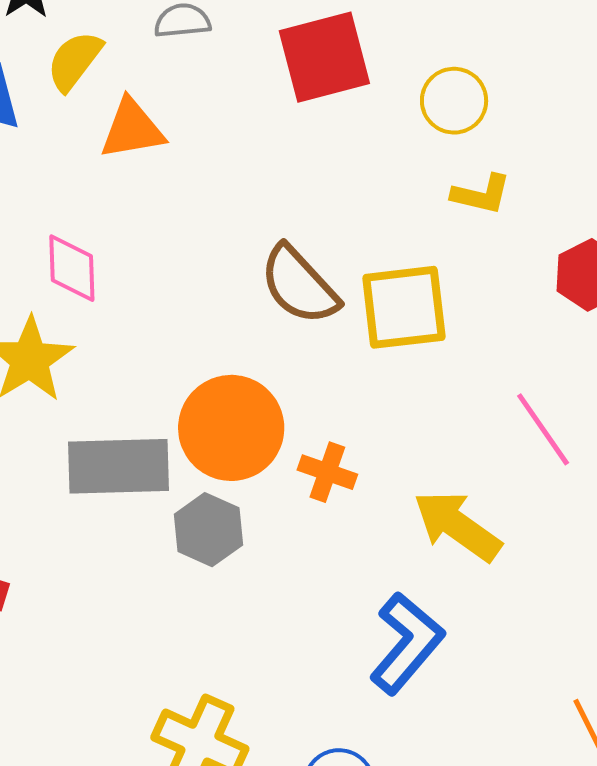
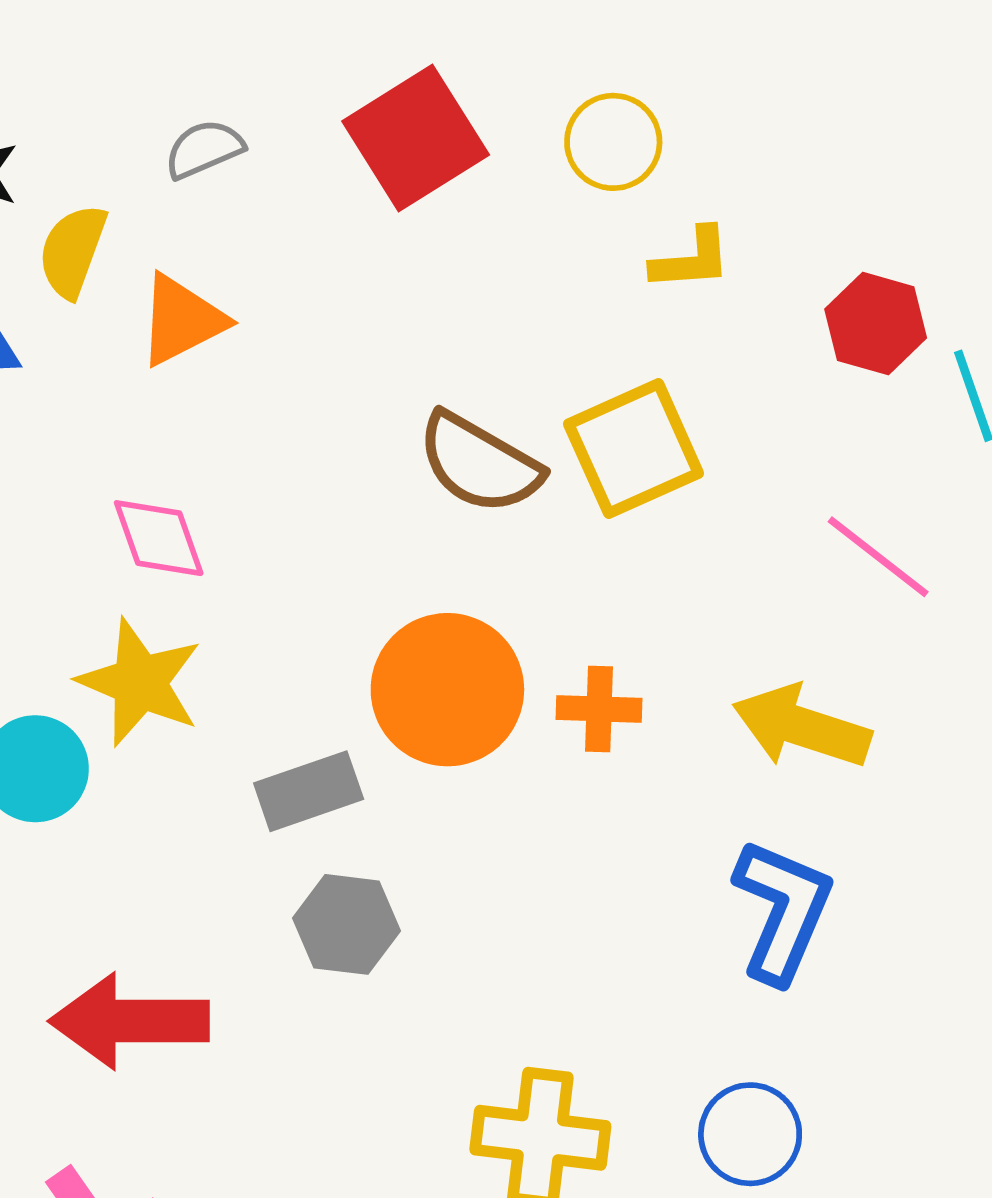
gray rectangle: (119, 466) -> (309, 791), size x0.7
gray hexagon: (208, 530) -> (346, 924), moved

